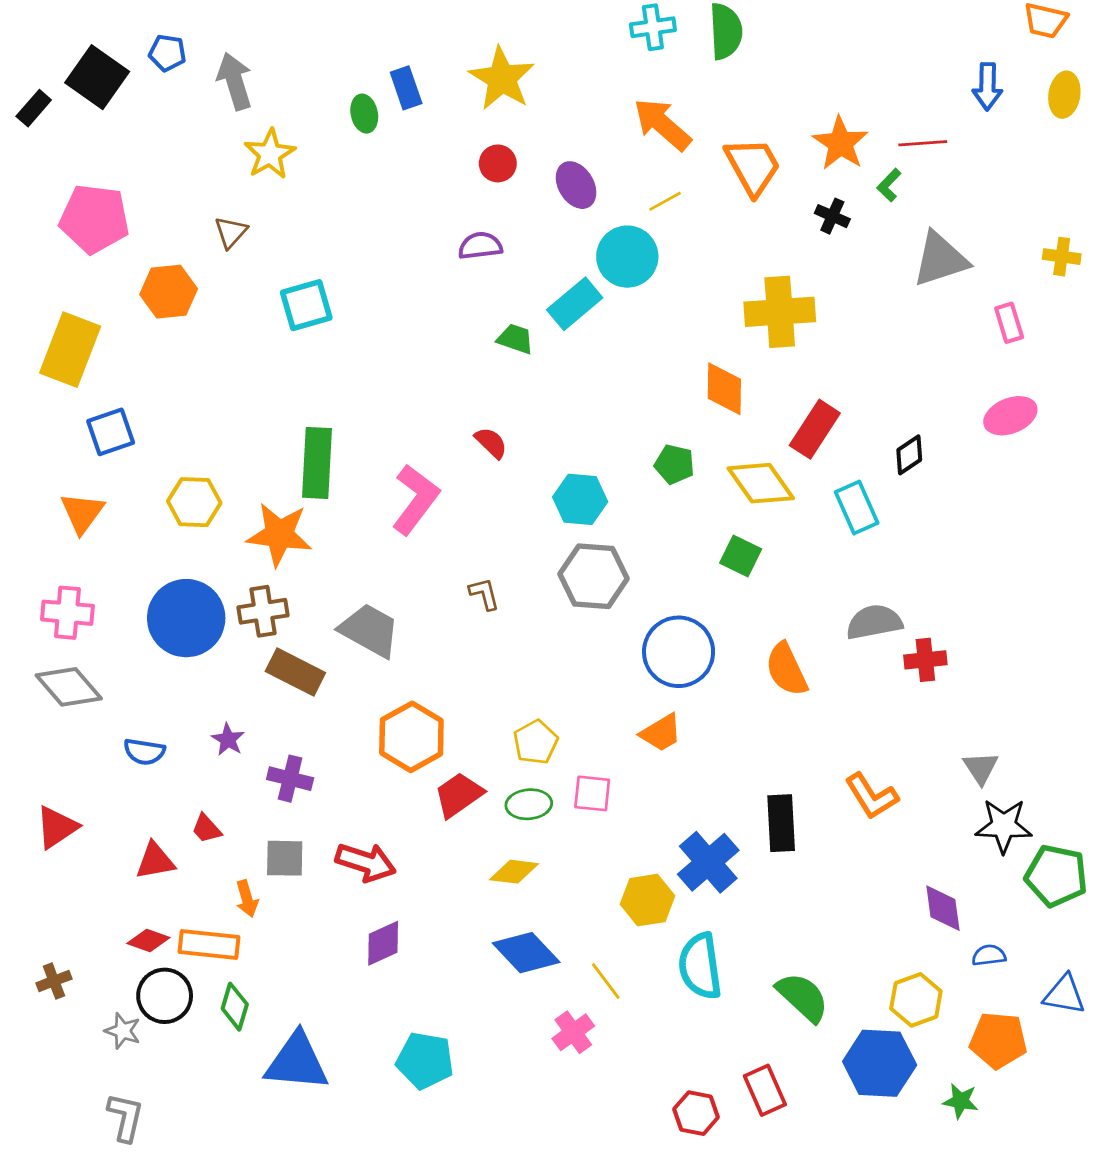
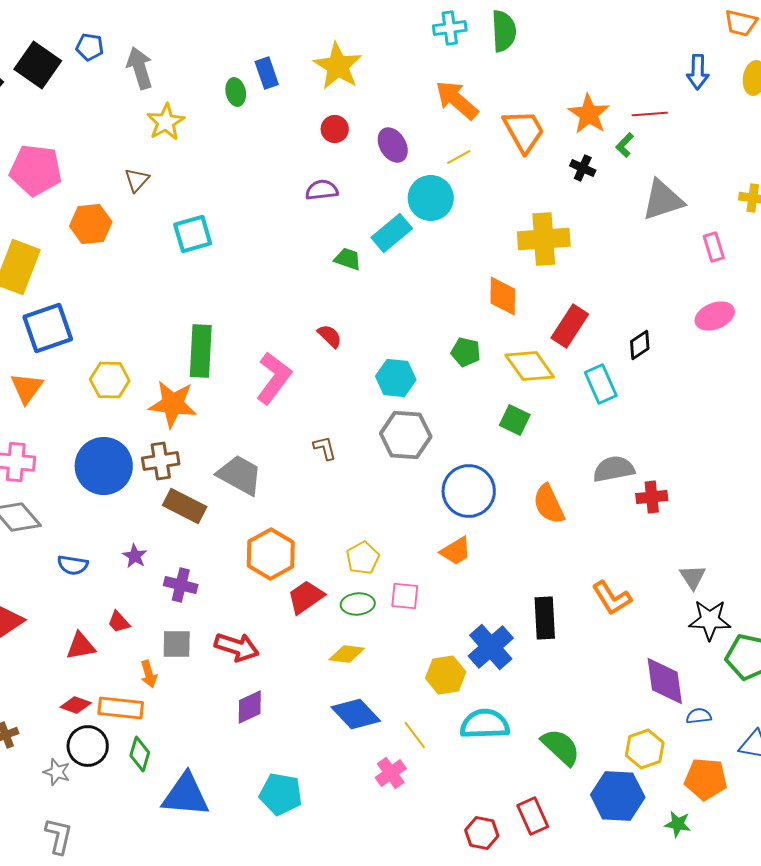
blue square: (111, 432) -> (48, 328), size x1.4
purple diamond: (943, 908) -> (665, 681), size x1.4
cyan semicircle: (700, 966) -> (485, 724), turned 96

